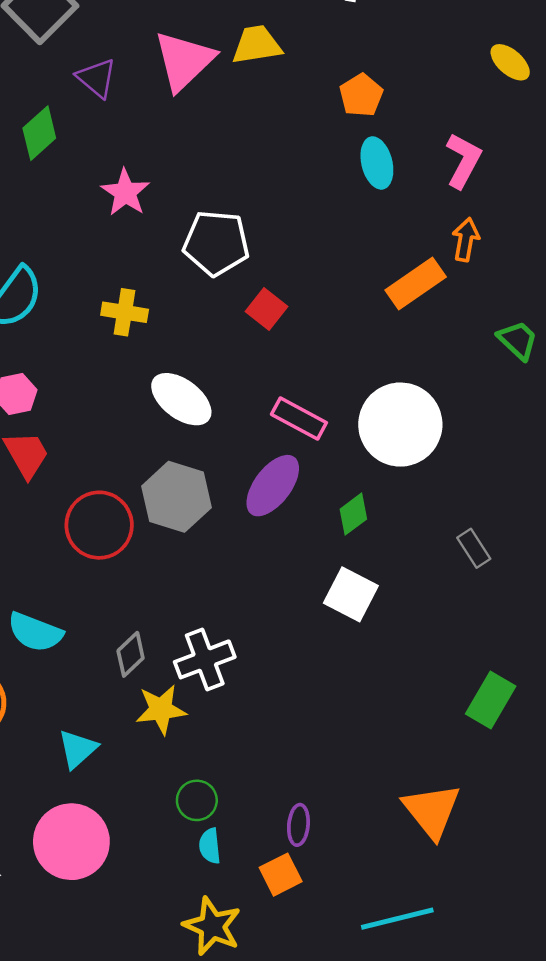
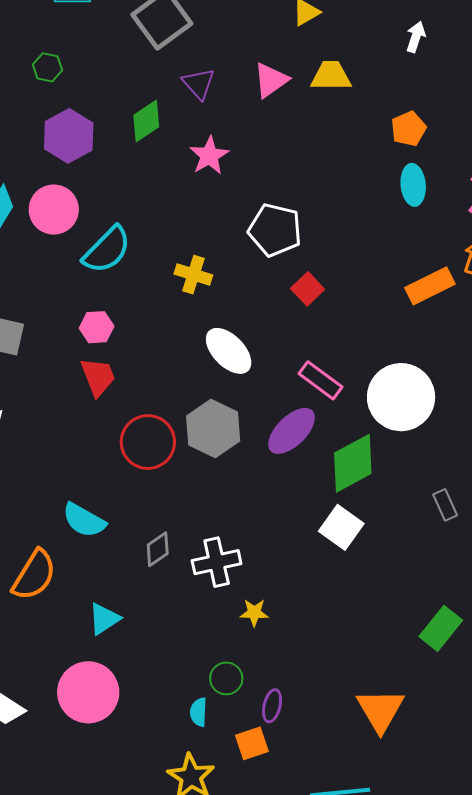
pink triangle: (184, 61) -> (271, 80), size x0.7
pink star: (125, 192) -> (209, 156), moved
green diamond: (353, 514) -> (353, 463), size x1.8
yellow star: (161, 709) -> (254, 613), moved, size x0.7
green circle: (197, 800) -> (226, 678), moved

